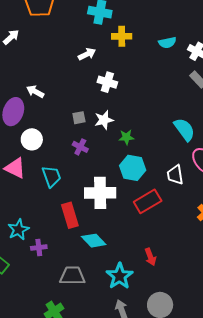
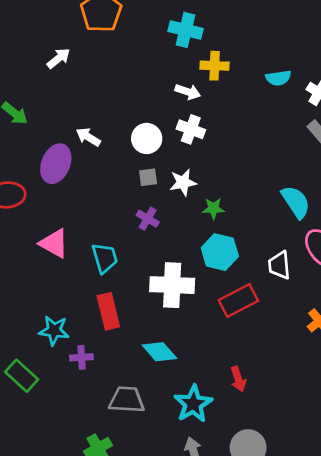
white arrow: (87, 54) -> (188, 92), moved, turned 42
white circle: (32, 139) -> (147, 138), moved
red rectangle: (70, 215) -> (108, 311), moved
cyan star: (18, 230) -> (54, 330), turned 30

